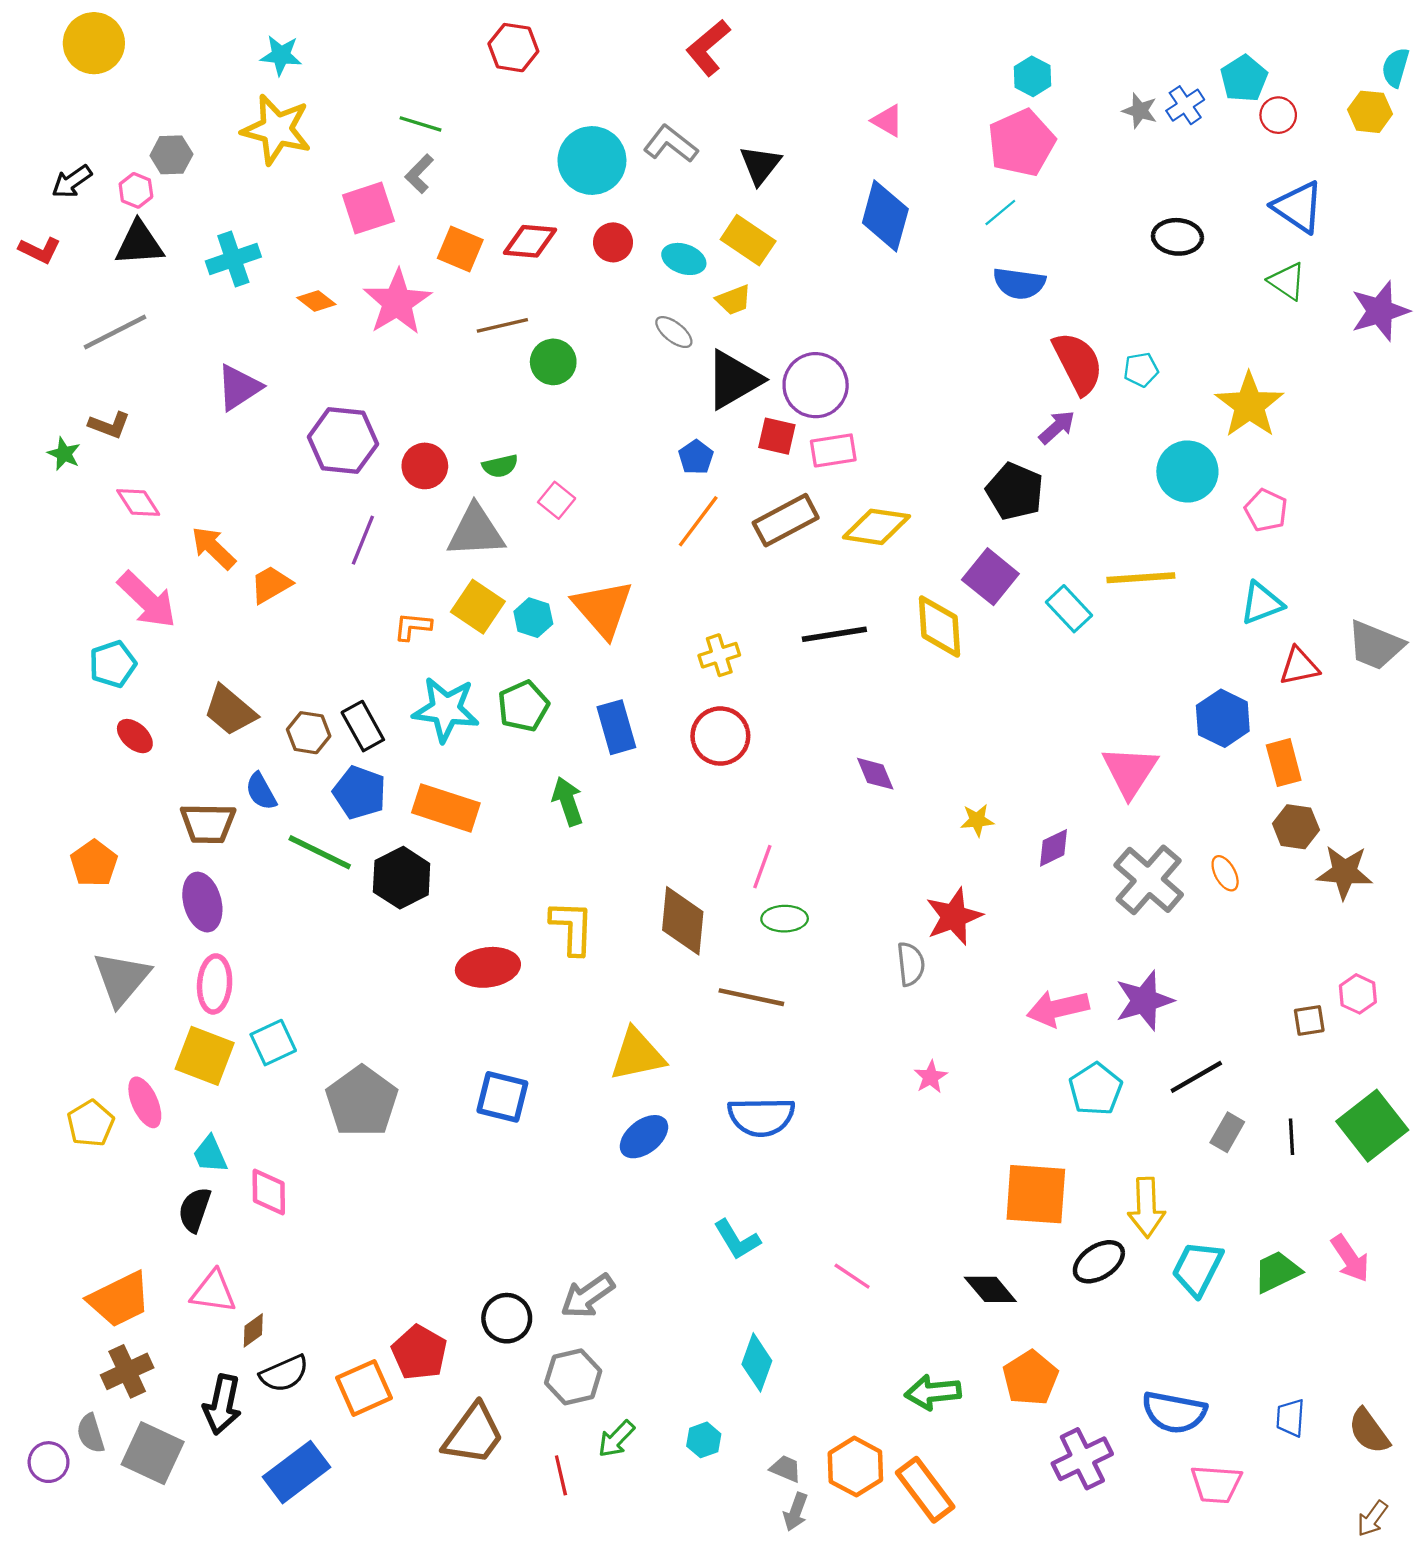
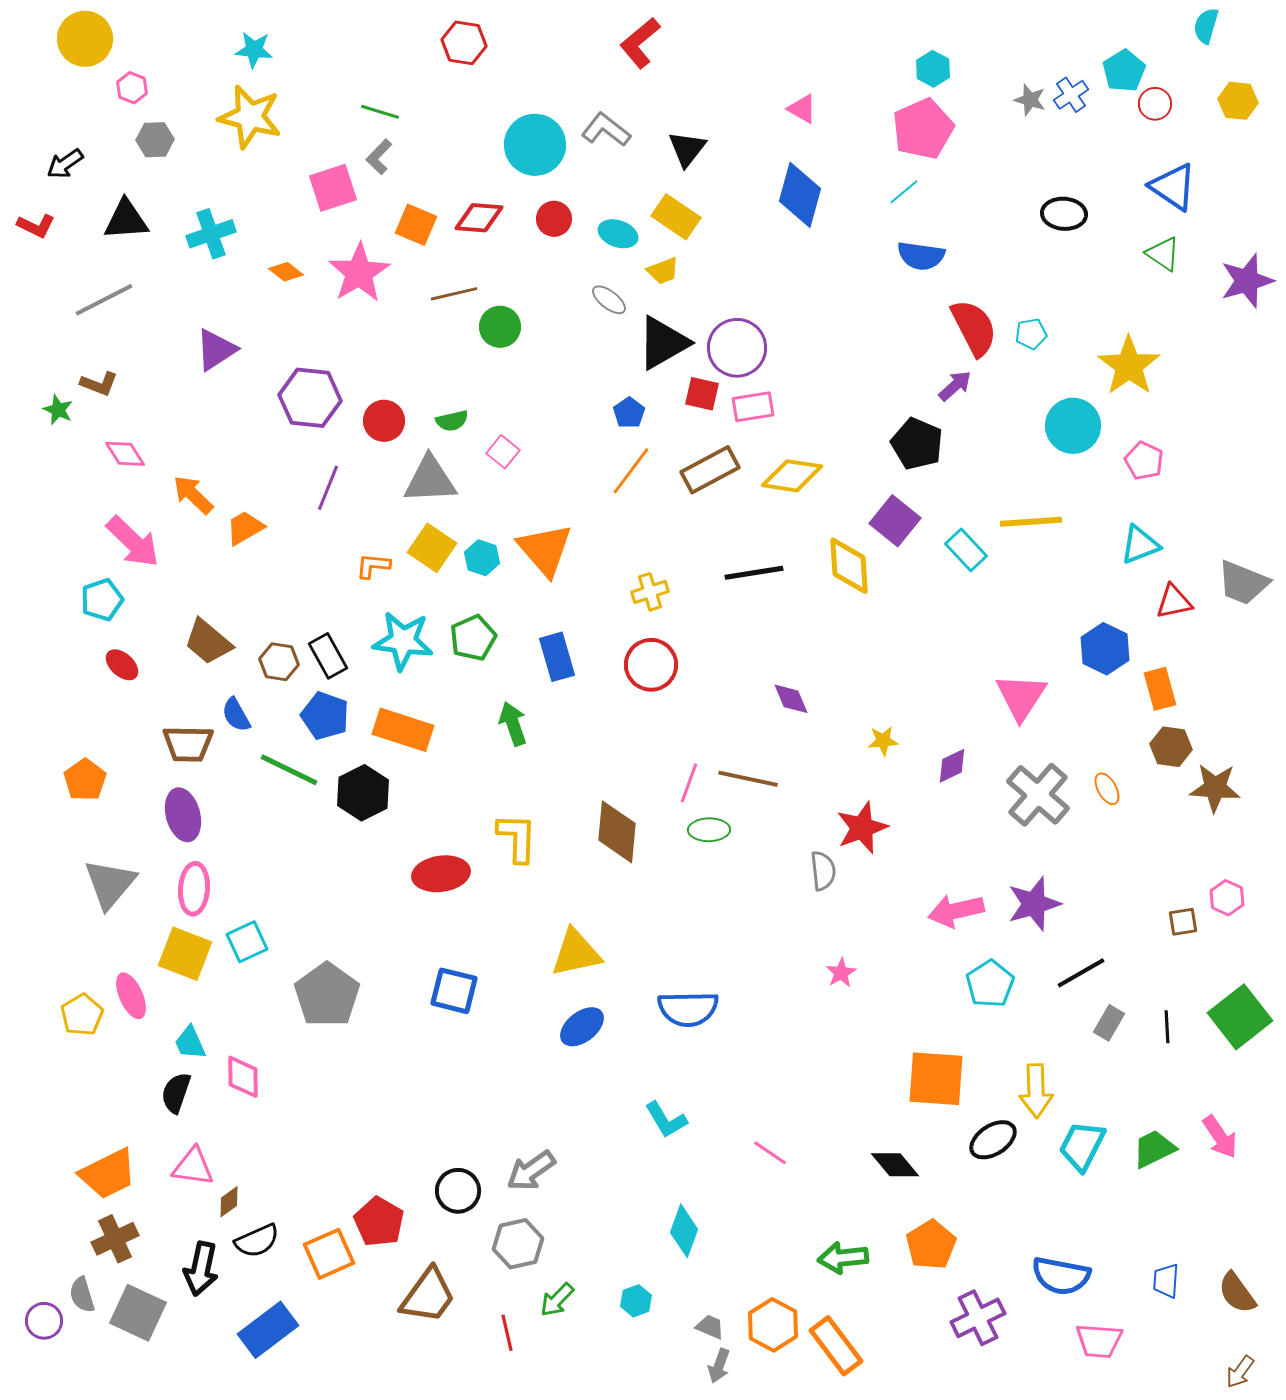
cyan semicircle: (1396, 68) -> (1206, 26), moved
pink hexagon: (136, 190) -> (132, 88), moved
brown line: (751, 997) -> (748, 779), moved

